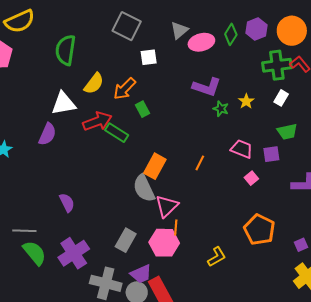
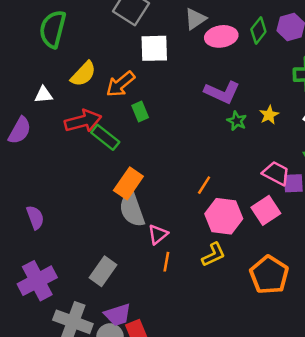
white square: (149, 57) -> (154, 48), size x1.4
white triangle: (64, 103) -> (43, 95), size x0.6
pink trapezoid: (242, 149) -> (276, 173), moved
orange rectangle: (155, 166) -> (128, 183), moved
pink square: (251, 178) -> (266, 210), size x1.6
pink triangle: (167, 206) -> (158, 234), size x0.7
pink hexagon: (164, 243) -> (224, 216), moved
yellow L-shape: (217, 257) -> (214, 255), moved

